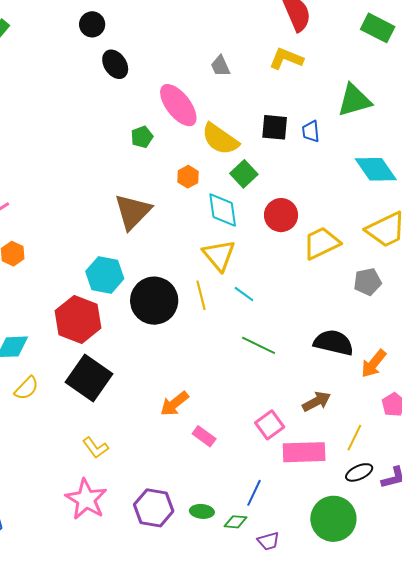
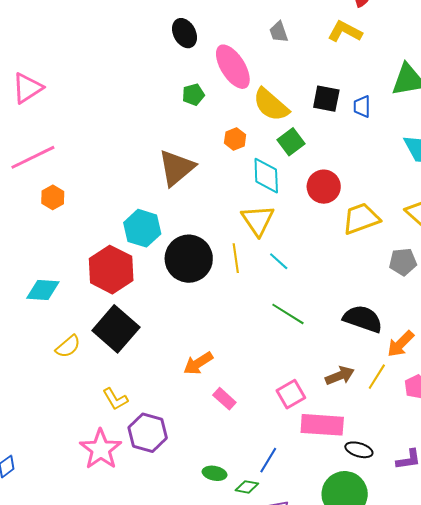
black ellipse: (115, 64) -> (185, 33), moved
yellow semicircle: (26, 388) -> (68, 346), moved
yellow line: (354, 438) -> (377, 377), moved
black ellipse: (359, 472) -> (359, 450), moved, turned 36
purple hexagon: (154, 508) -> (148, 433), moved

